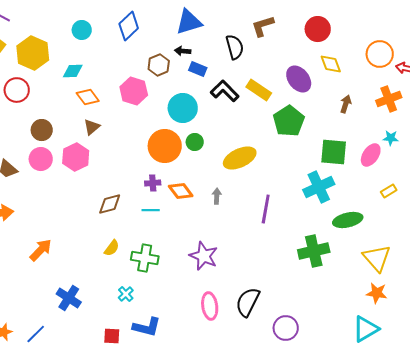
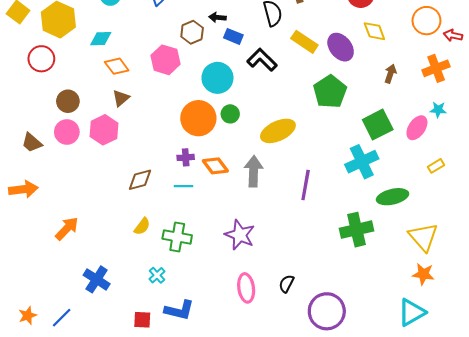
yellow rectangle: (259, 90) -> (304, 42), moved
green square: (334, 152) -> (378, 125), turned -32
gray arrow: (217, 196) -> (254, 171), size x1.8
black semicircle: (248, 302) -> (286, 284), size x0.6
purple circle: (286, 328) -> (327, 311), size x1.4

